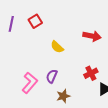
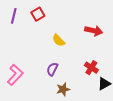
red cross: (91, 73) -> (91, 68), turned -32
pink L-shape: (30, 83) -> (15, 75), moved

